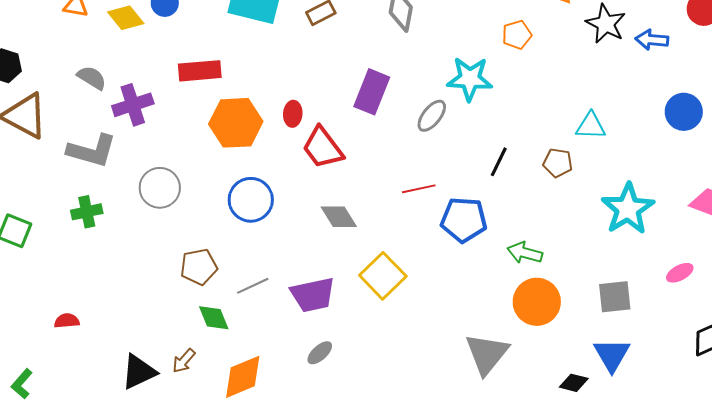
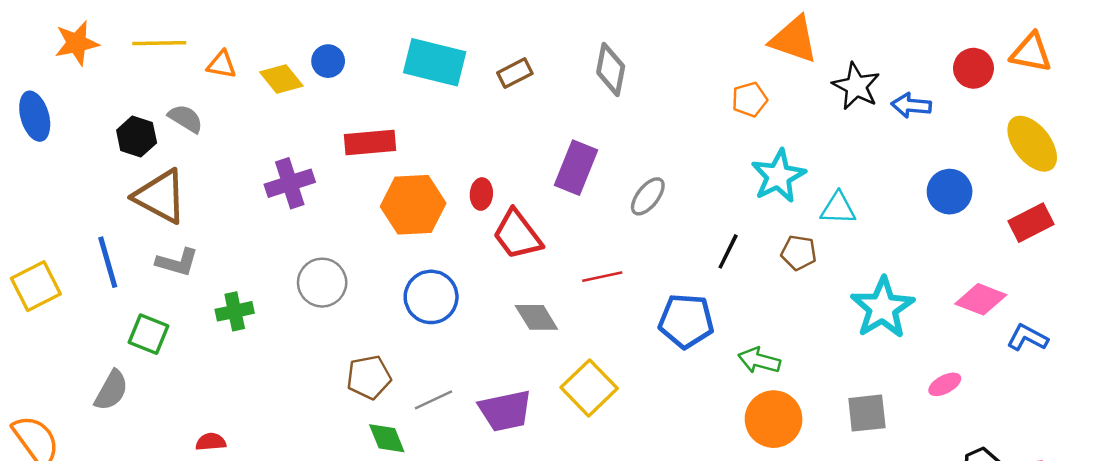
gray semicircle: (92, 78) -> (186, 119), moved
cyan star: (470, 79) -> (778, 176), moved, turned -30
gray L-shape: (92, 151) -> (177, 262), moved, size x0.7
red line: (419, 189) -> (602, 277), moved

